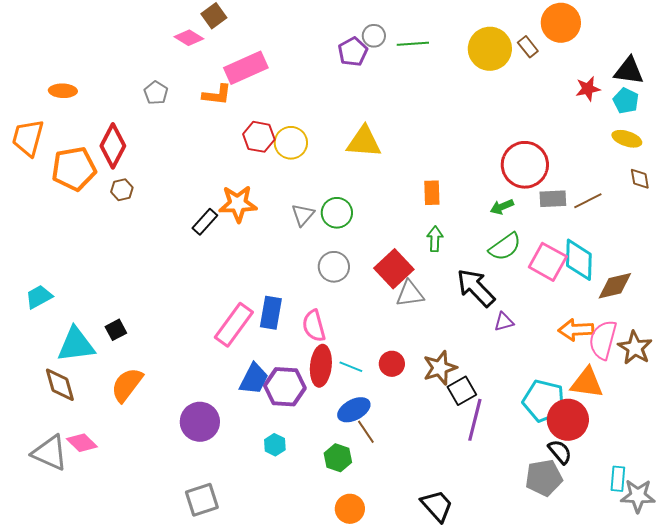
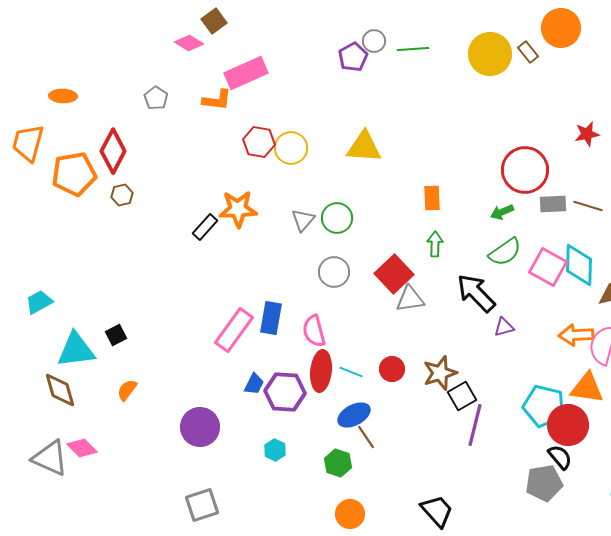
red star: (588, 89) -> (587, 134), moved
brown line: (588, 201) -> (588, 206), turned 44
blue trapezoid: (254, 379) -> (254, 384), size x0.7
orange semicircle: (127, 385) -> (127, 390), size x0.6

